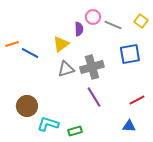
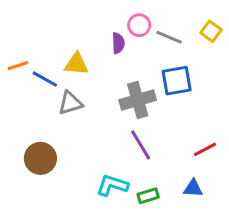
yellow triangle: (61, 44) -> (76, 64), moved, turned 42
blue square: (130, 54) -> (177, 81), moved
gray triangle: (66, 69) -> (70, 103), moved
cyan L-shape: (48, 124) -> (112, 185), moved
green rectangle: (75, 131) -> (148, 196), moved

